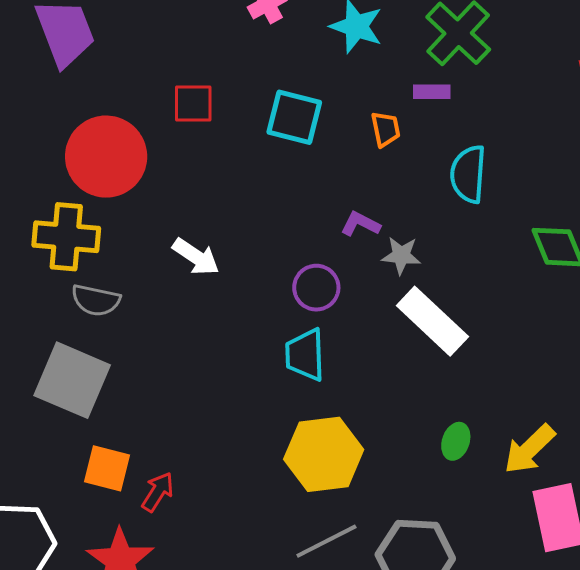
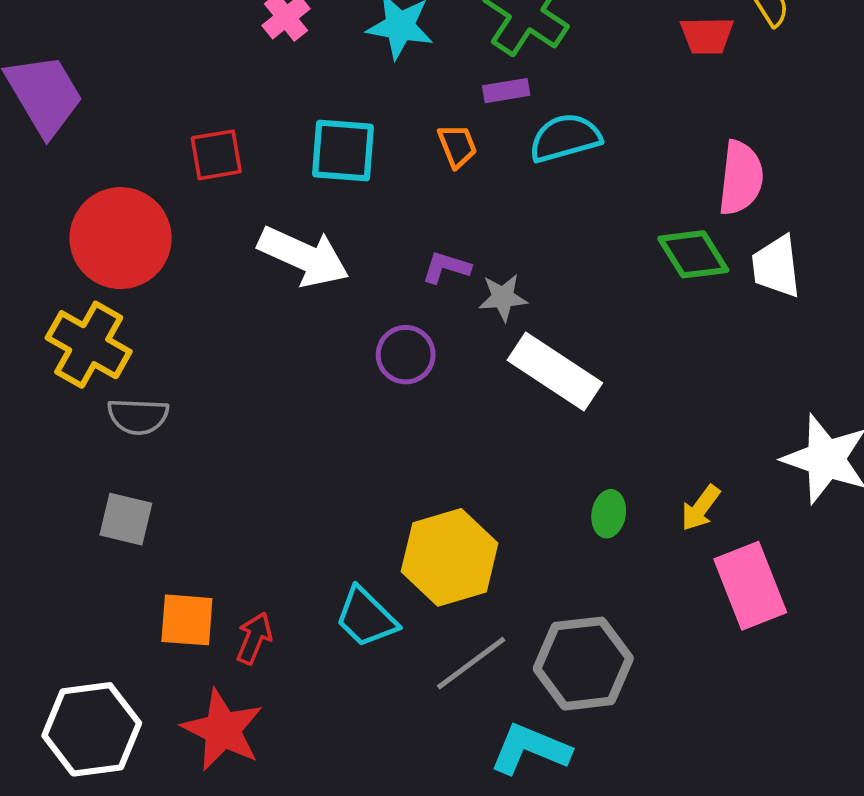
cyan semicircle: (468, 174) -> (565, 138), moved, turned 80
yellow cross: (66, 237) -> (89, 345), turned 34
white arrow: (196, 257) -> (304, 256), moved, size x1.5
cyan trapezoid: (305, 355) -> (366, 617), moved, turned -34
gray square: (72, 380) -> (126, 519), size x0.6
yellow arrow: (529, 449) -> (701, 508), size x0.7

